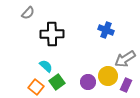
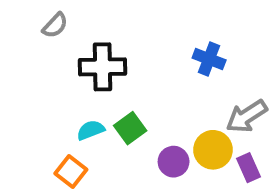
cyan semicircle: (46, 66) -> (91, 130), turned -64
green square: (57, 82) -> (130, 128), moved
purple rectangle: (126, 85) -> (249, 168), turned -48

